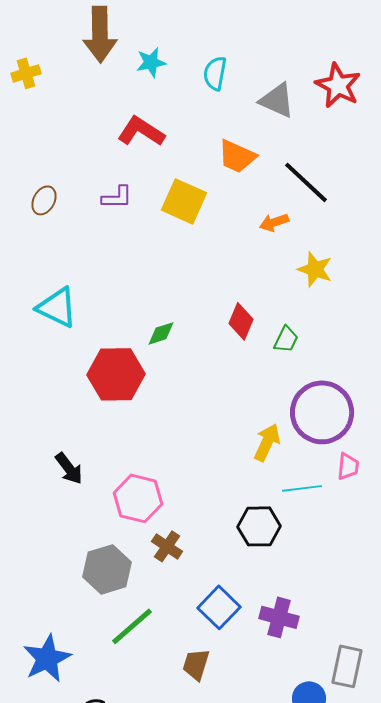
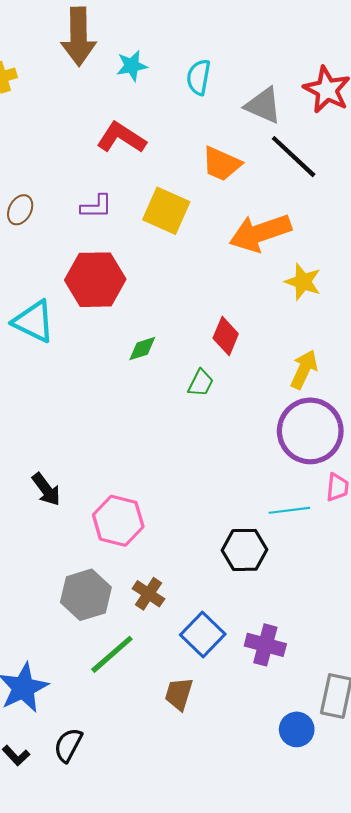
black line: (306, 182) -> (294, 157), moved
orange arrow: (274, 222) -> (260, 233), size x2.0
green trapezoid: (286, 339) -> (201, 383), moved
red hexagon: (116, 374) -> (95, 280), moved
yellow arrow: (267, 442) -> (304, 369), moved
brown cross: (167, 546) -> (148, 594), moved

